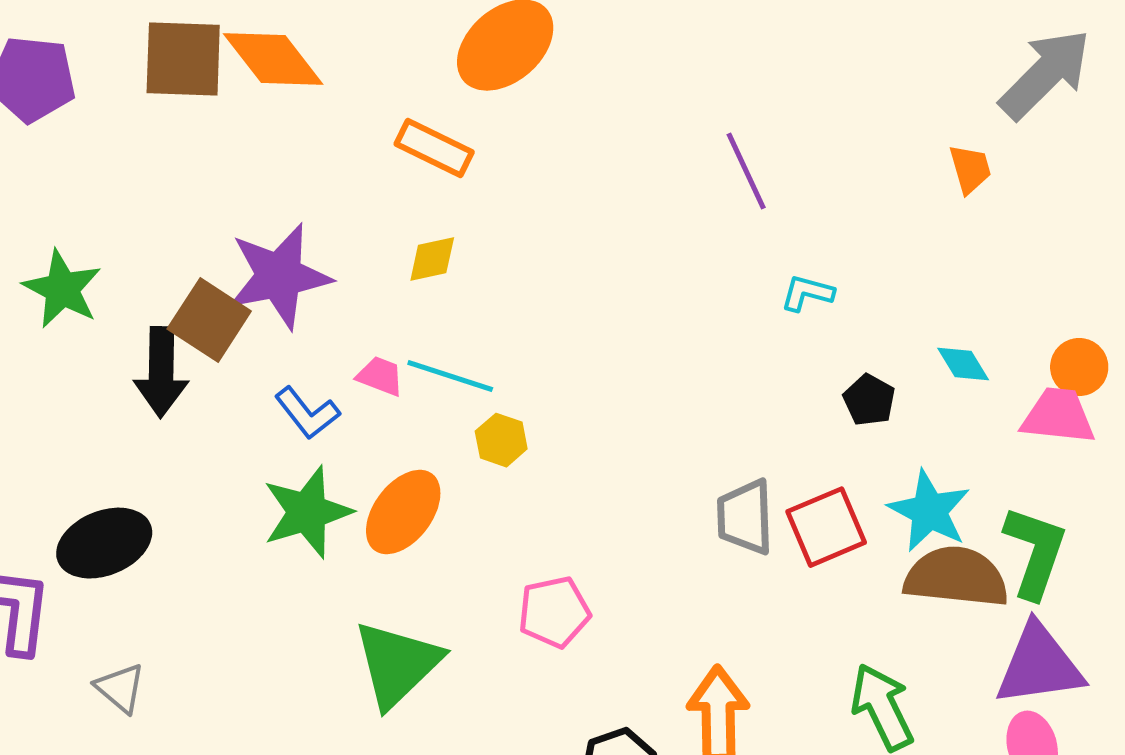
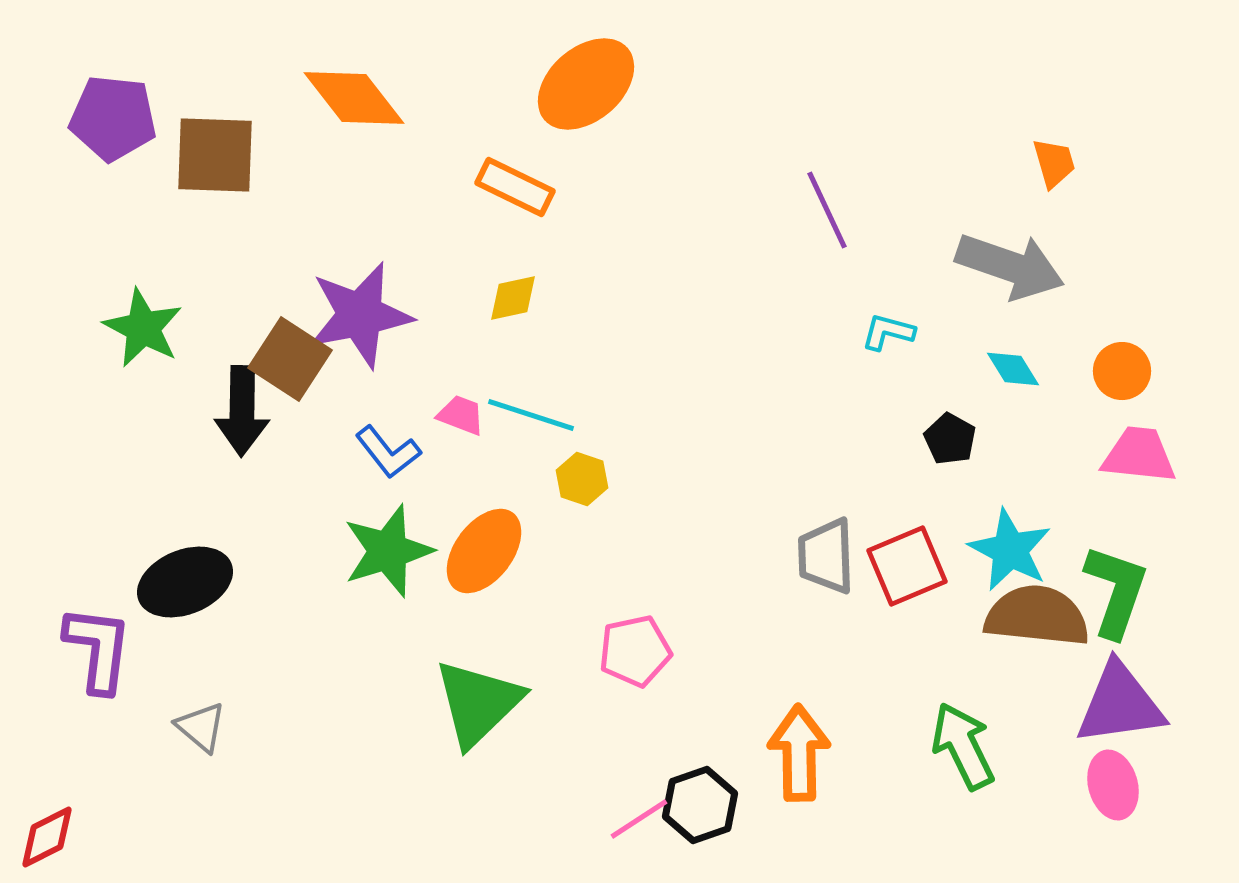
brown square: (183, 59) -> (215, 155), moved
gray arrow: (1045, 74) -> (1010, 266), moved, turned 64
orange trapezoid: (970, 169) -> (1054, 163), moved
cyan diamond: (963, 364) -> (1013, 369), moved
orange circle: (1079, 367) -> (1122, 371), moved

